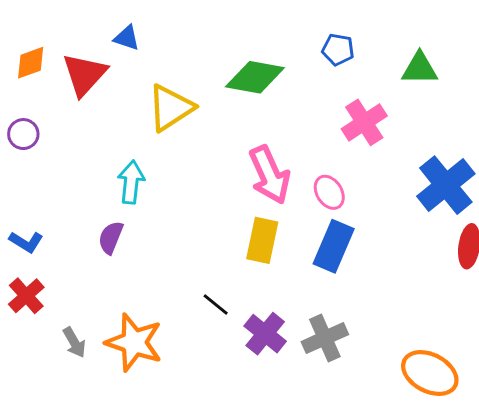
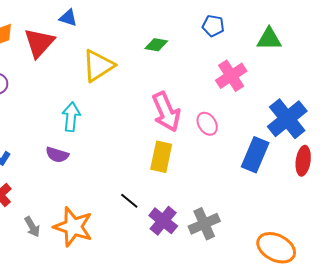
green diamond: (255, 77) -> (156, 45), size x0.6
purple semicircle: (111, 237) -> (57, 155), turned -95
blue rectangle: (334, 246) -> (255, 155), moved

